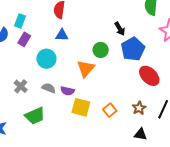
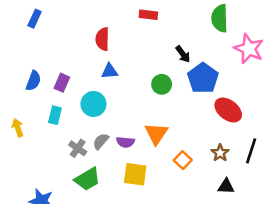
cyan rectangle: (20, 21) -> (55, 115), moved
orange triangle: (86, 69) -> (156, 134), moved
gray cross: (21, 86) -> (78, 148), moved
gray semicircle: (49, 88) -> (101, 141), turned -64
yellow square: (81, 107) -> (135, 174), moved

